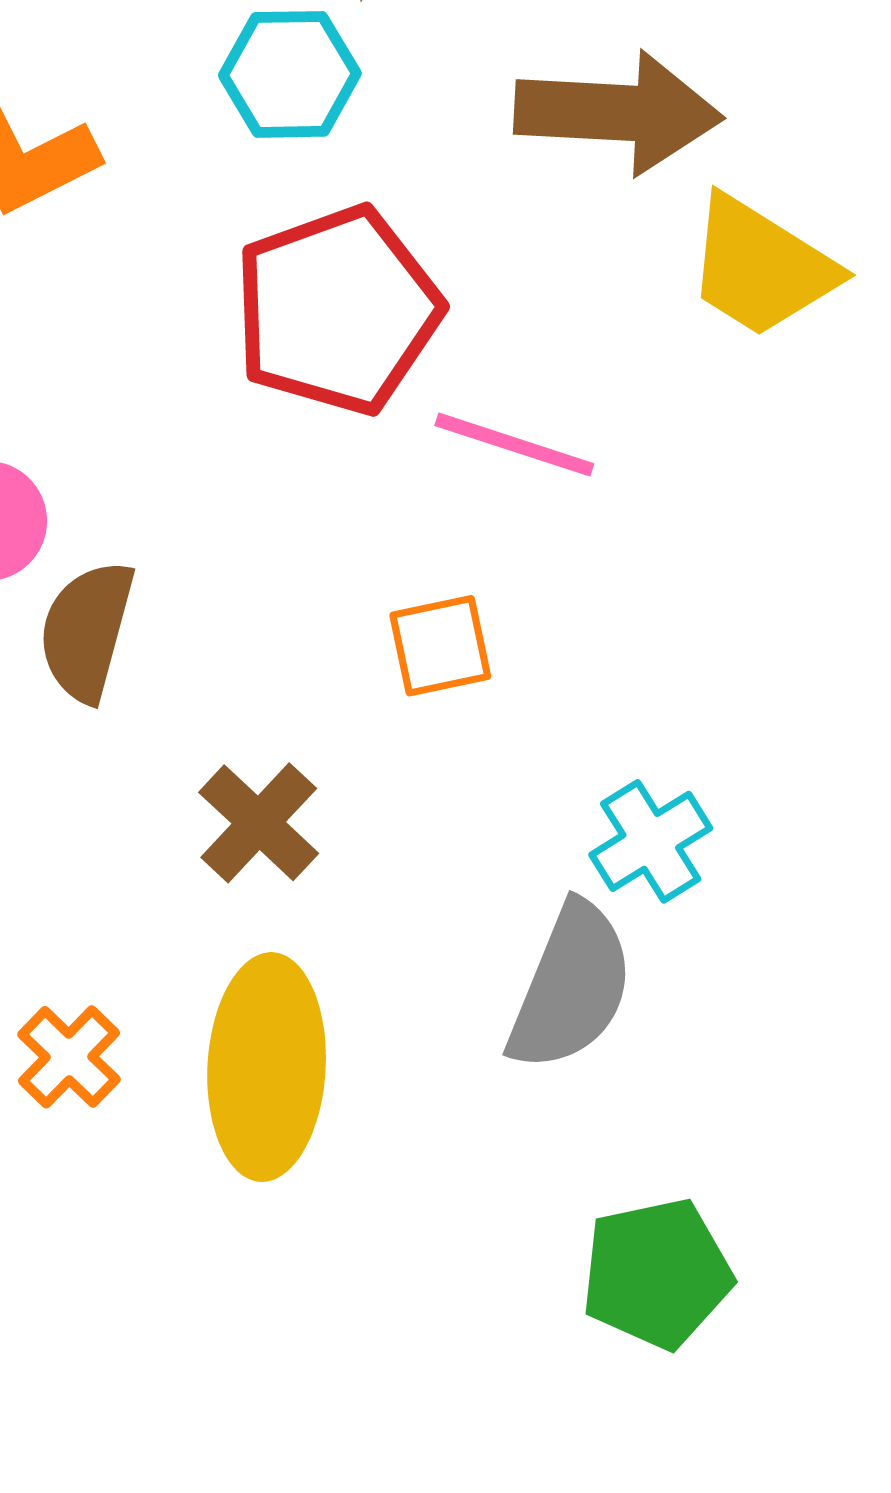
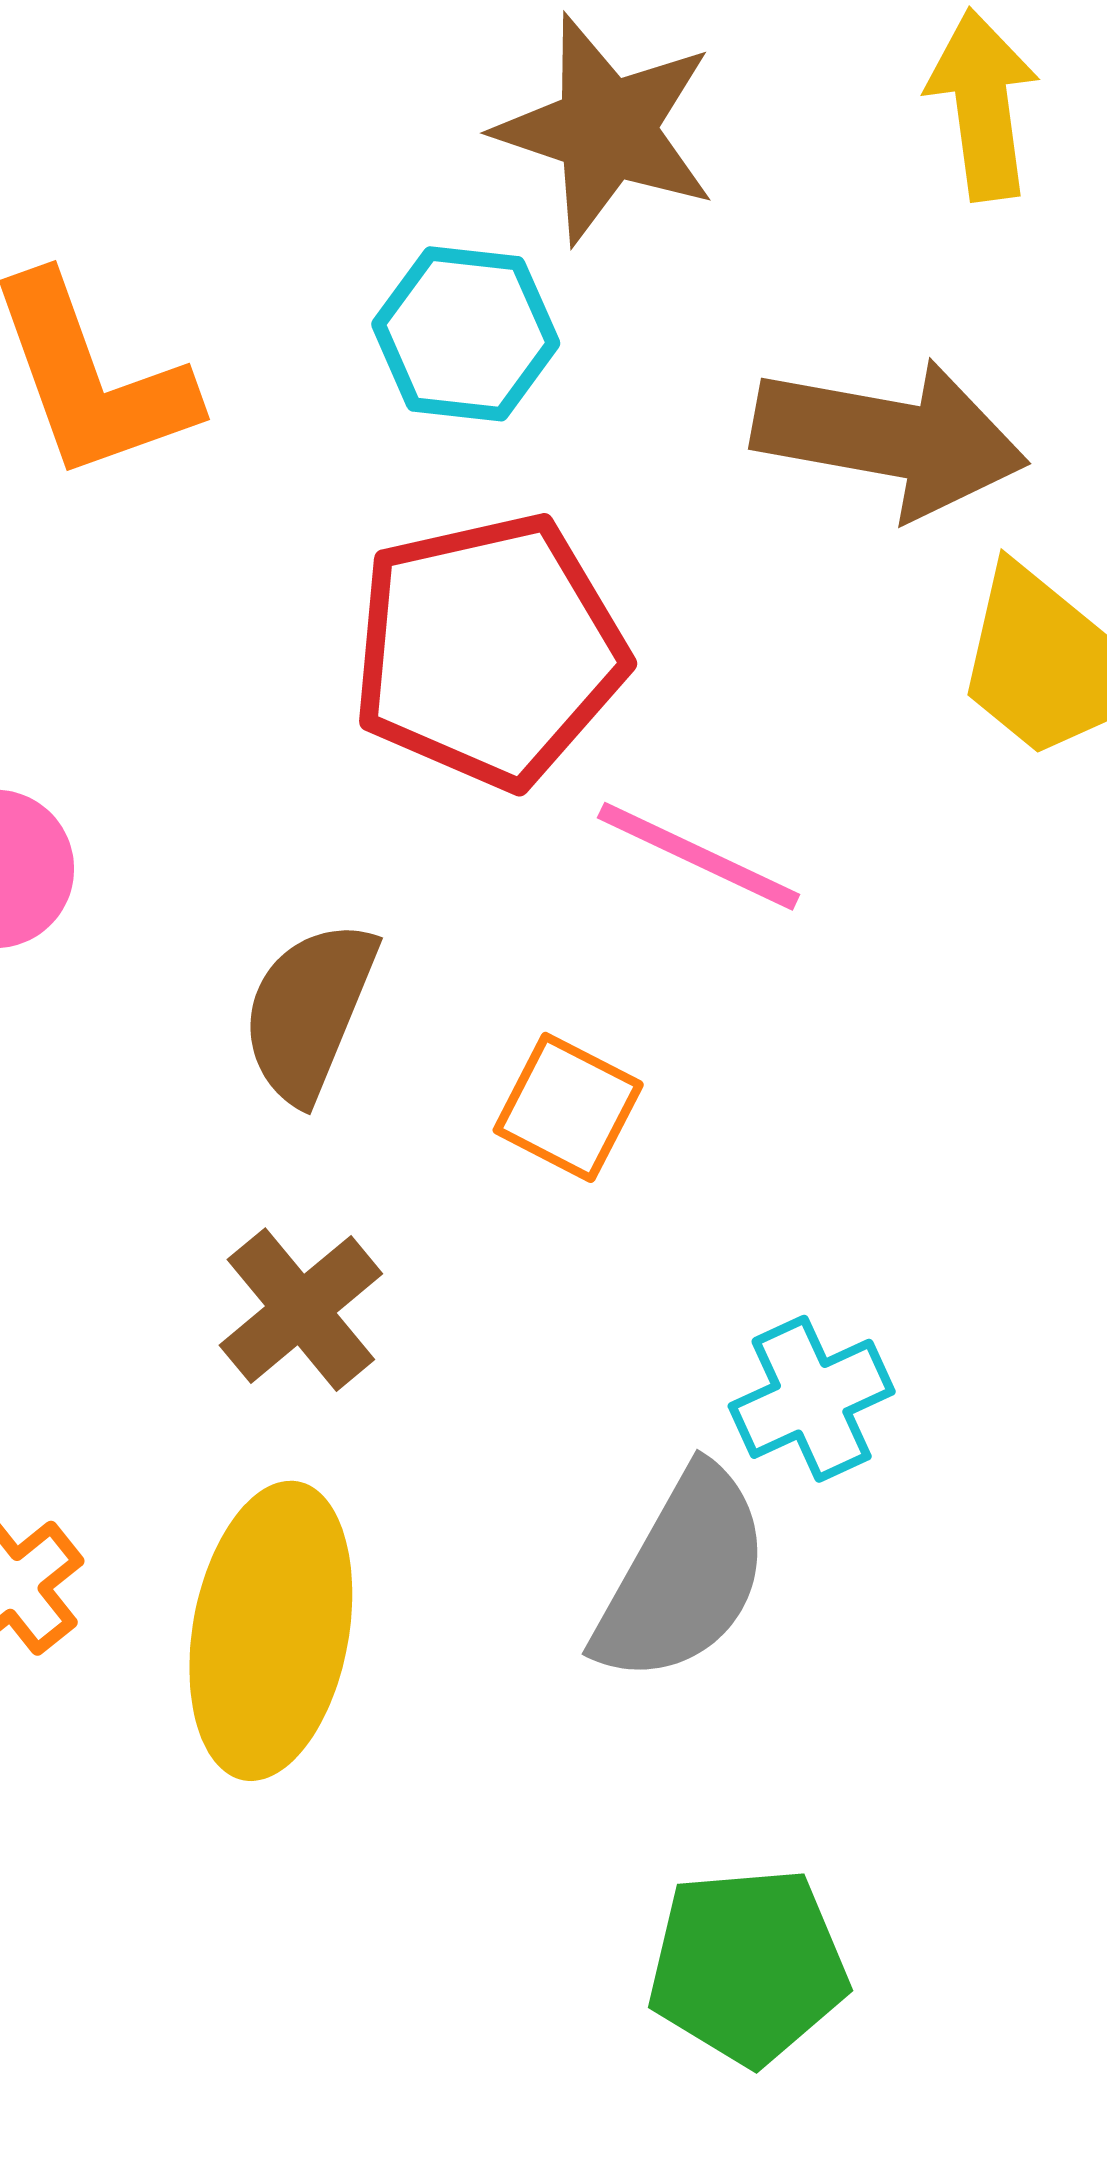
brown semicircle: (87, 631) -> (309, 1011), moved
orange square: (440, 646) -> (568, 1107), turned 32

